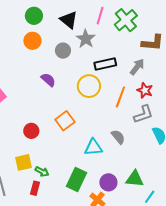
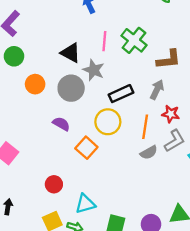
green circle: (34, 16) -> (14, 56), moved
gray circle: (63, 51) -> (71, 88), size x1.5
orange square: (65, 121) -> (86, 148), moved
gray semicircle: (118, 137) -> (149, 152), moved, turned 112
cyan triangle: (93, 147) -> (85, 204), moved

